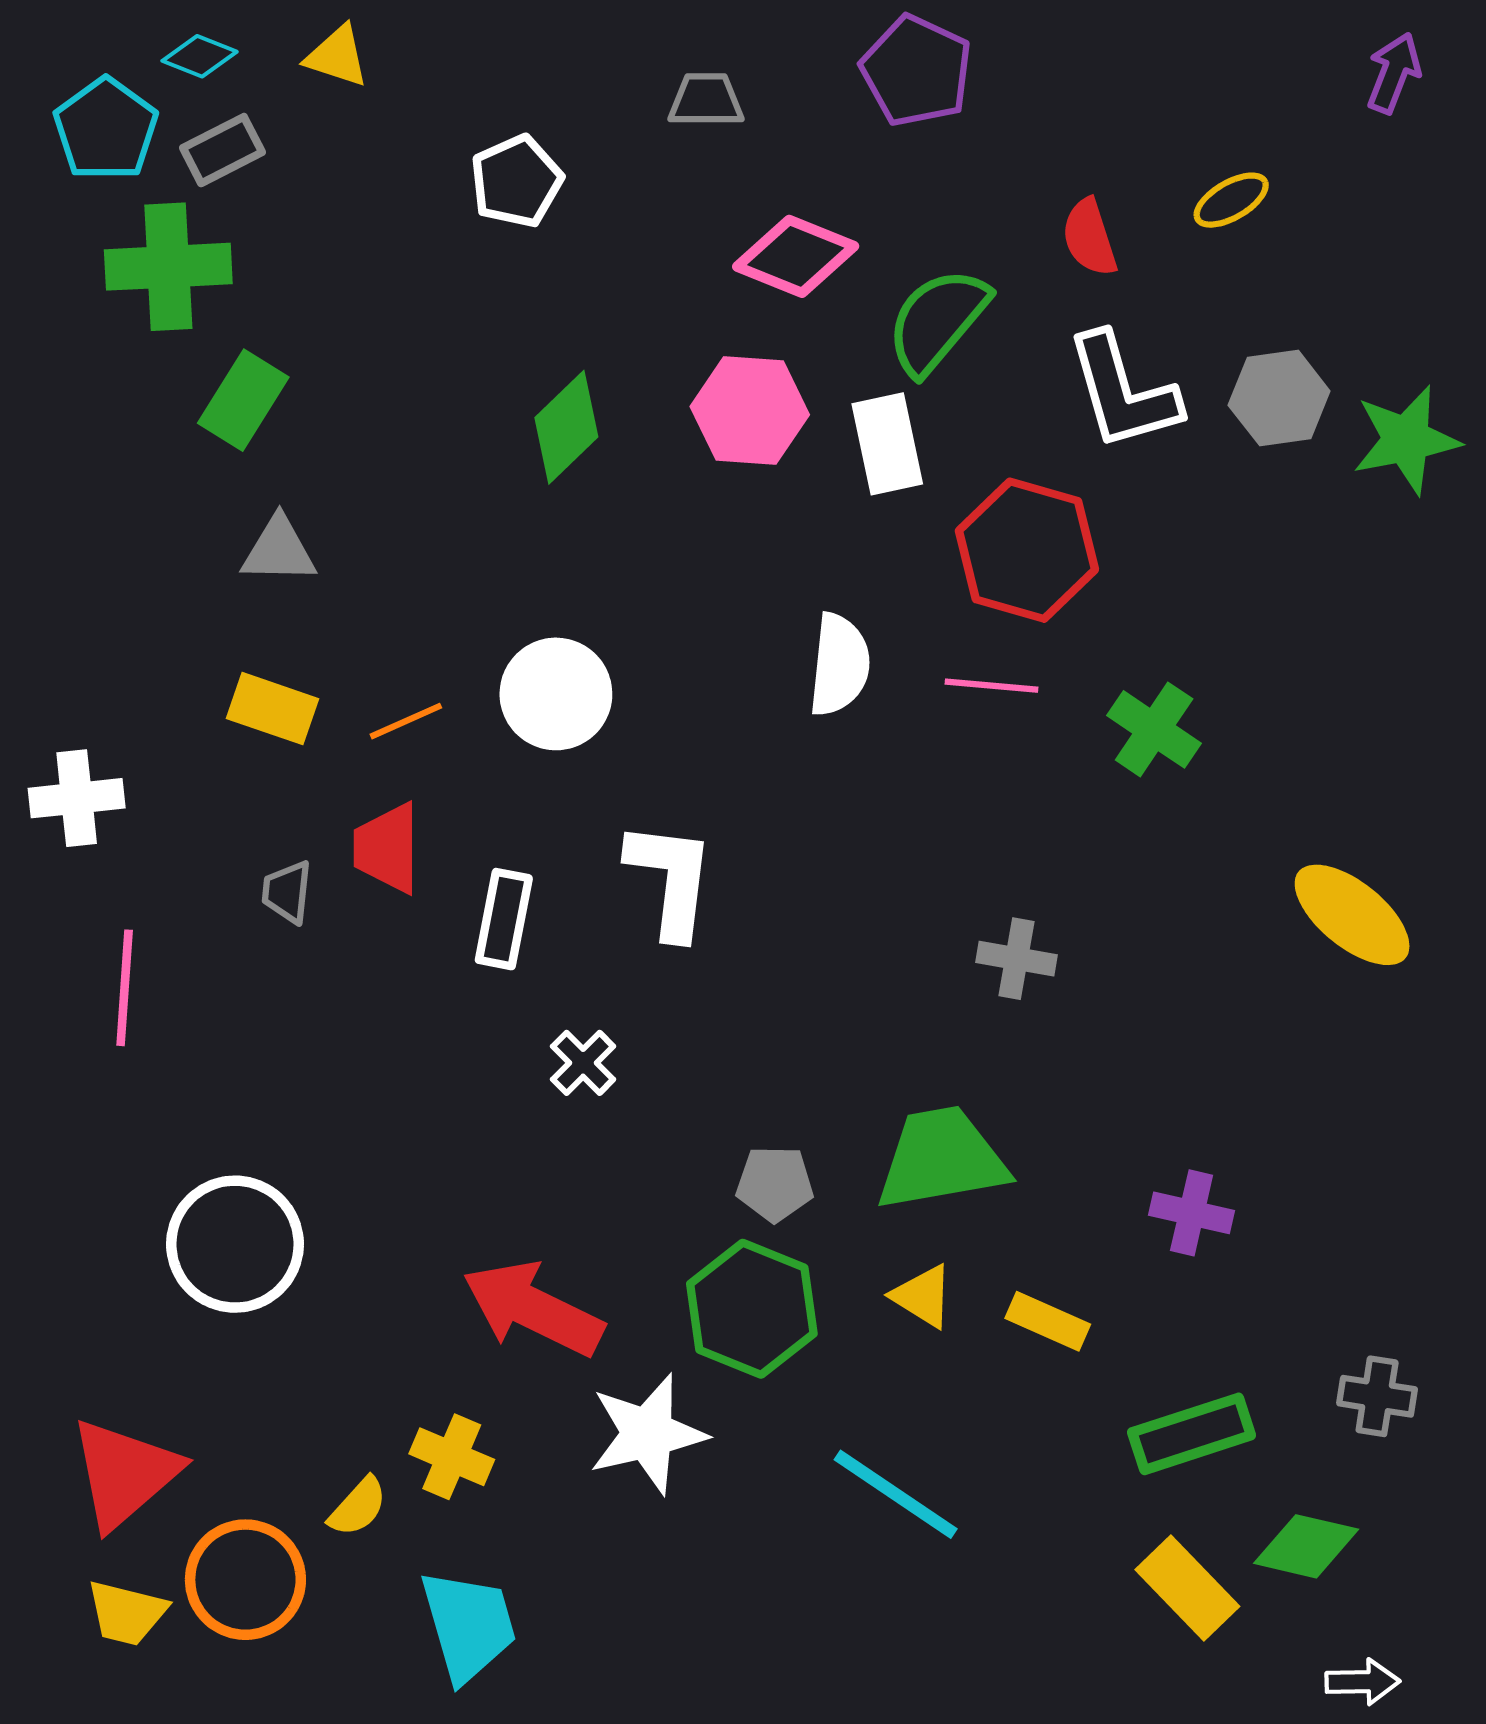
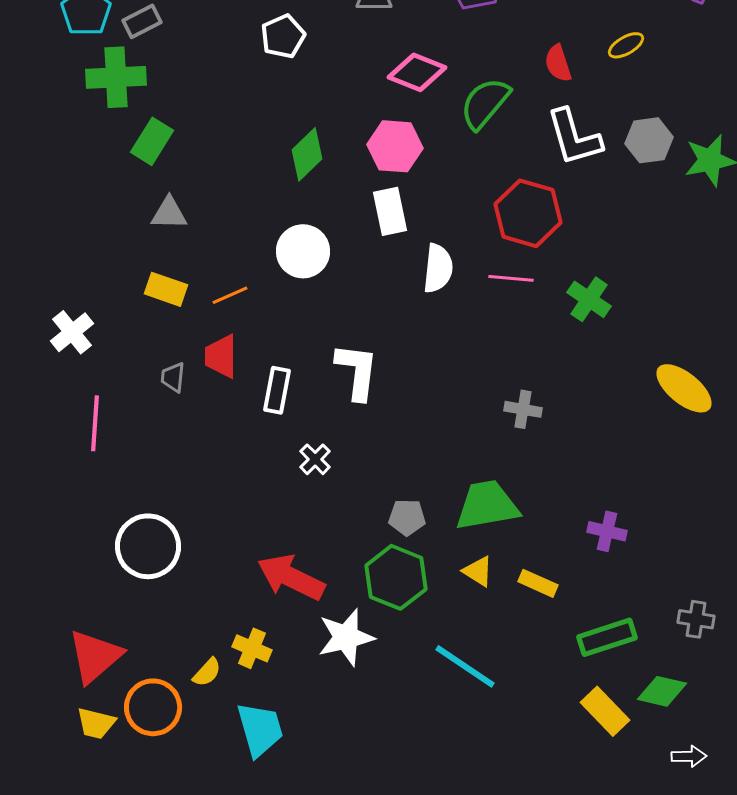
white rectangle: (887, 444) -> (390, 211), moved
white circle: (556, 694) -> (303, 251), moved
white cross: (77, 798) -> (72, 332), turned -33

